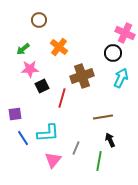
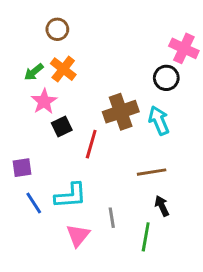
orange cross: (59, 47) -> (63, 69), moved
pink star: (30, 69) -> (44, 101), turned -30
cyan arrow: (121, 78) -> (159, 121), moved, turned -48
gray line: (76, 148) -> (112, 218), turned -32

